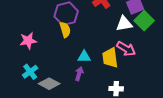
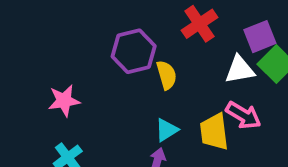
yellow semicircle: (65, 30) -> (167, 75), moved
cyan triangle: (84, 57) -> (167, 130), turned -32

